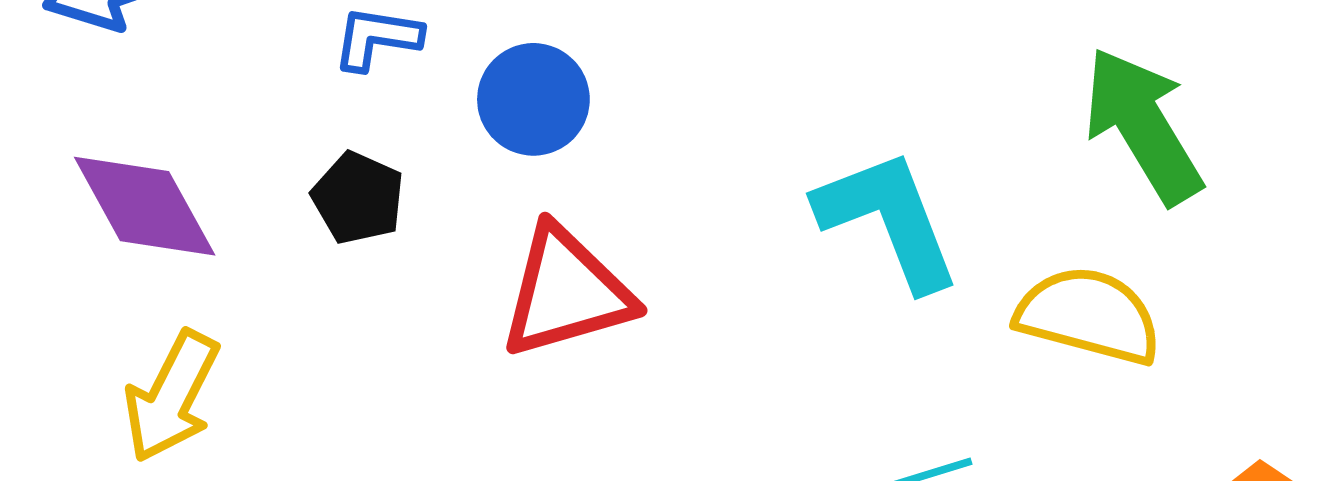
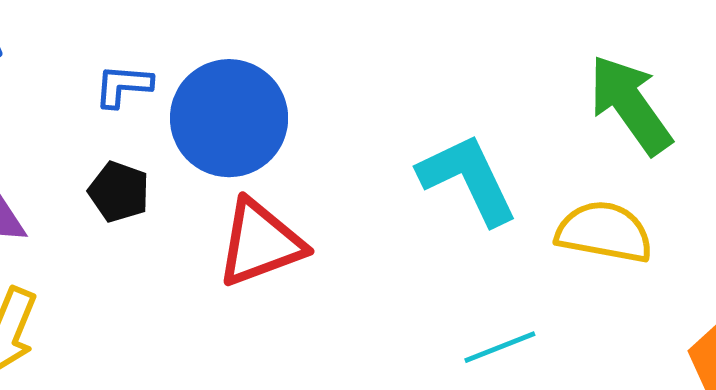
blue circle: (533, 99) -> (229, 118), size x1.6

